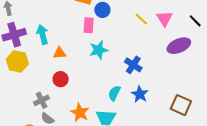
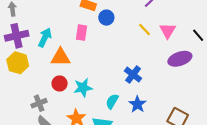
pink rectangle: (89, 25) -> (82, 33), moved
cyan arrow: (42, 34) -> (45, 38), turned 36
cyan star: (99, 50) -> (83, 88), moved
orange triangle: (60, 53) -> (60, 57), size x1.5

